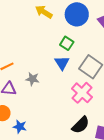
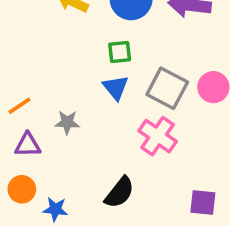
green square: (67, 43) -> (120, 52), turned -32
black semicircle: (81, 125) -> (120, 192), moved

